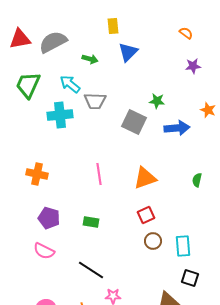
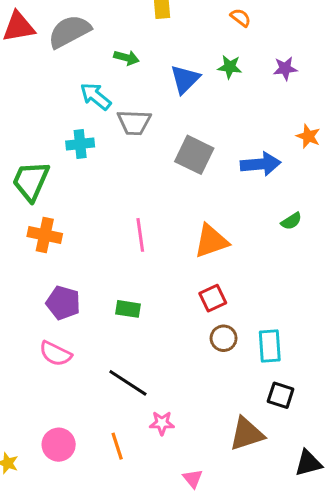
orange semicircle: (186, 33) -> (240, 18), moved
blue triangle: (128, 52) -> (185, 79), moved
green trapezoid: (28, 85) -> (31, 181), moved
green star: (157, 101) -> (230, 67), moved
cyan cross: (60, 115) -> (80, 144), size x0.7
green semicircle: (197, 180) -> (291, 221), moved, turned -136

